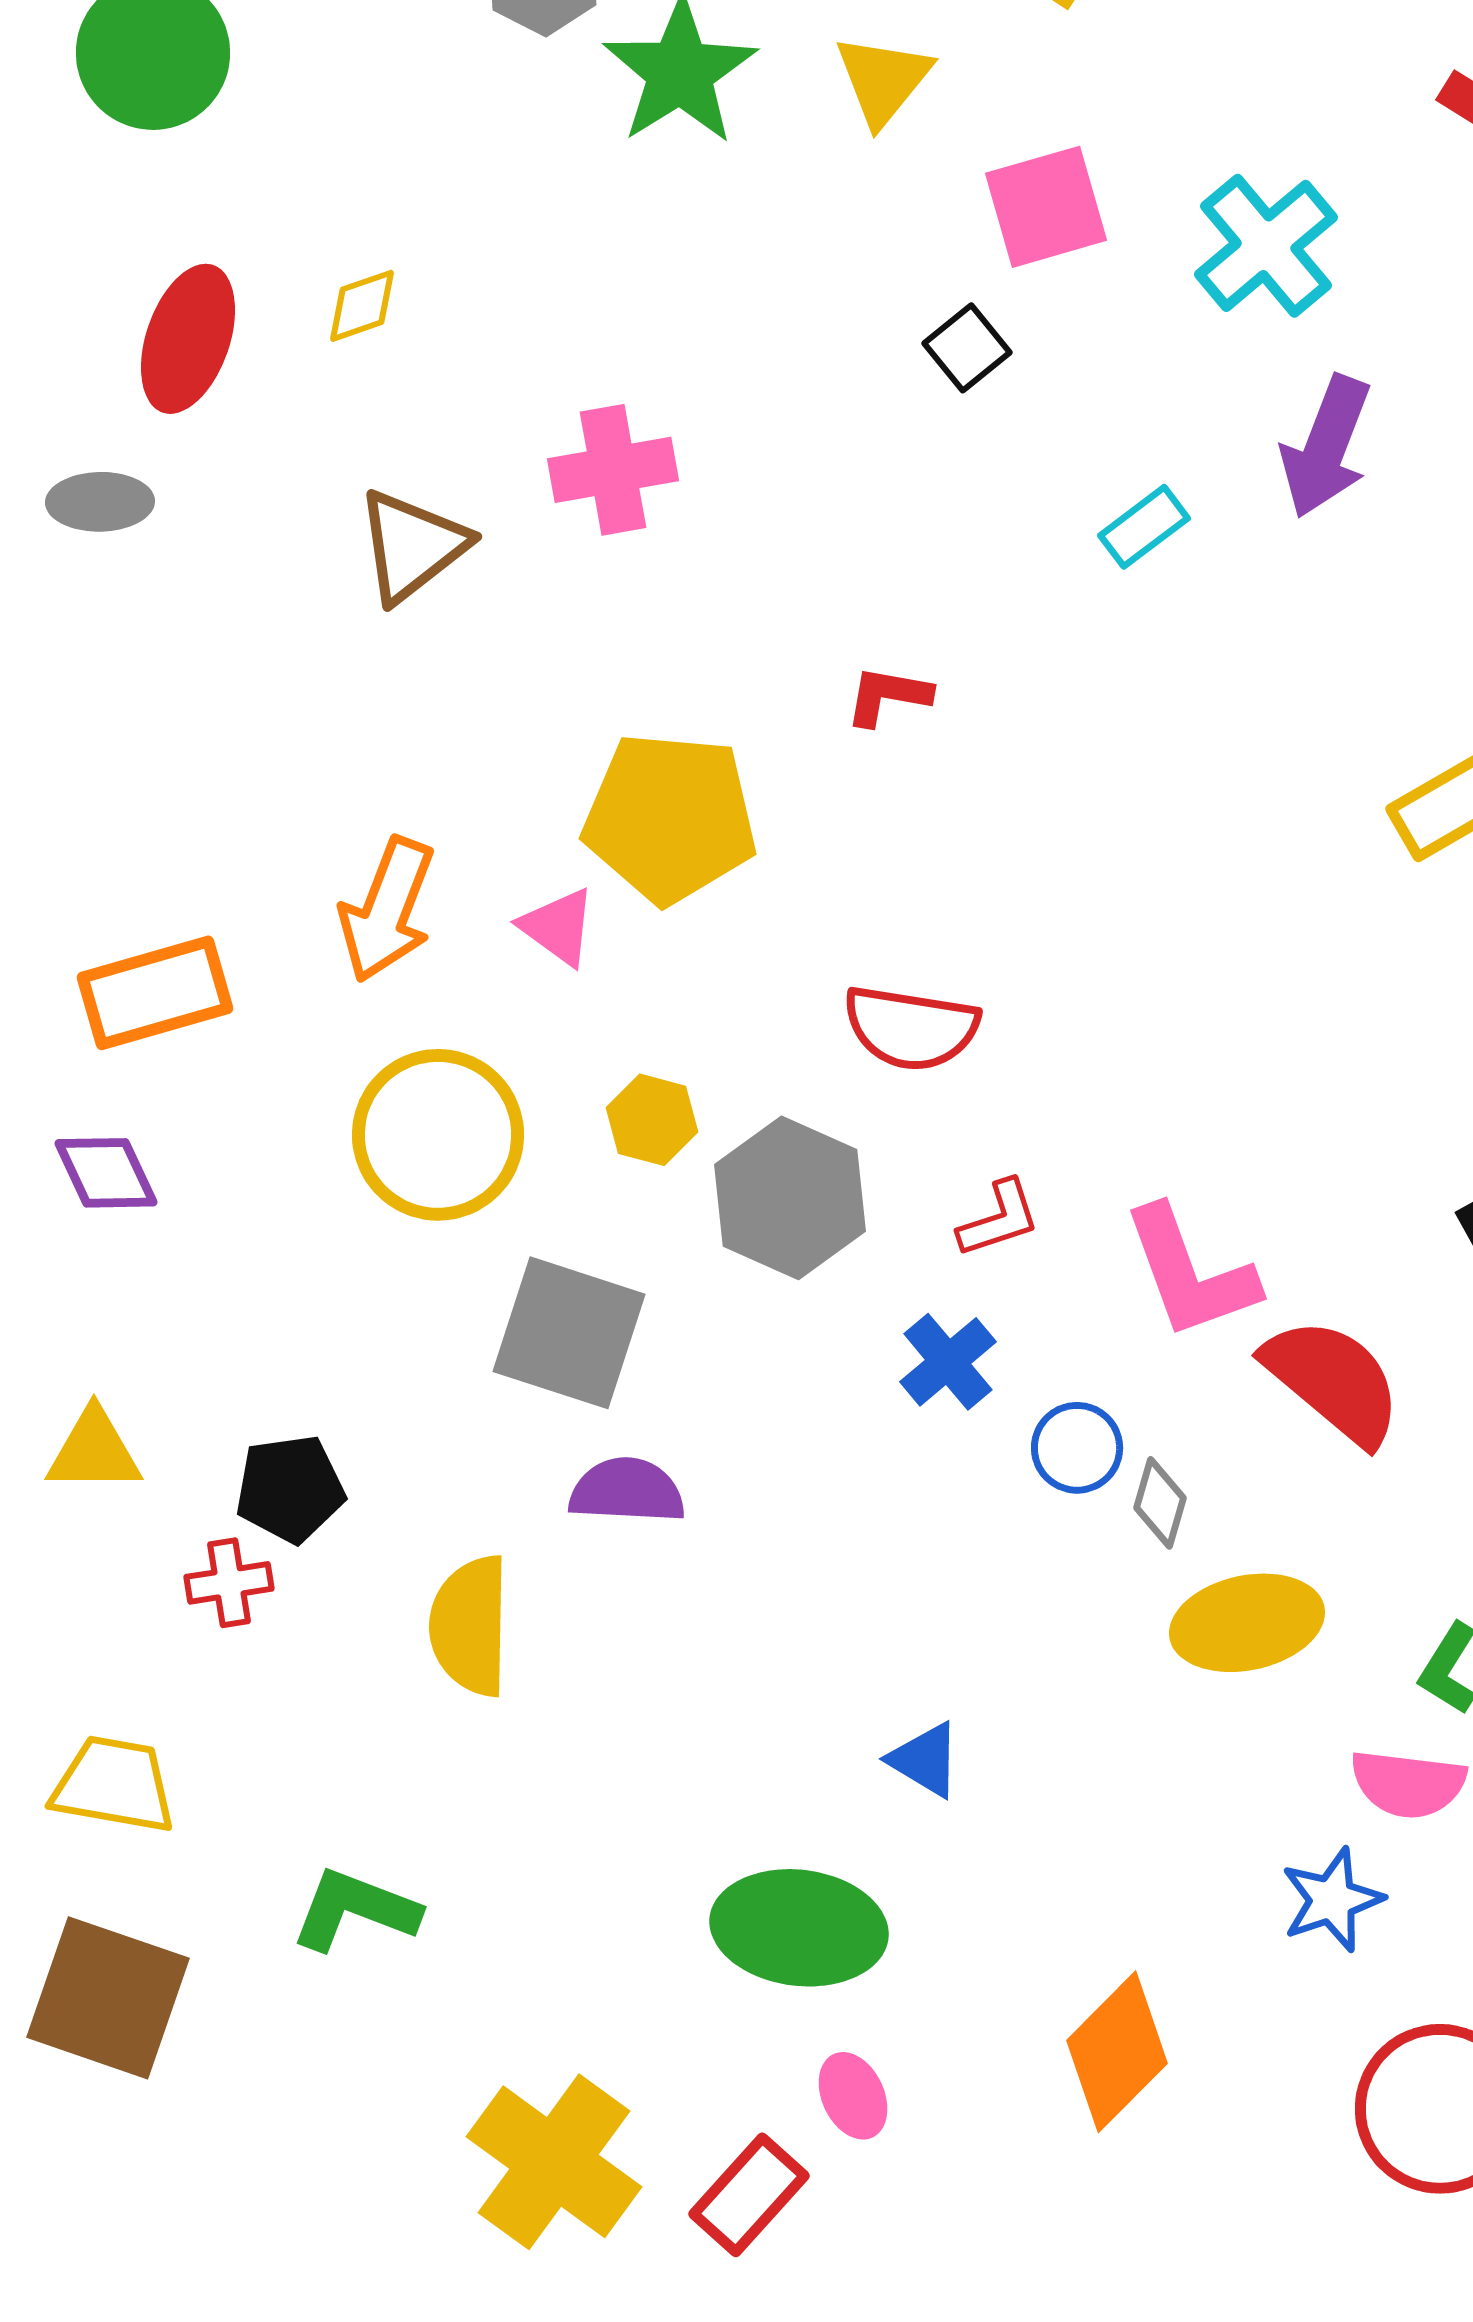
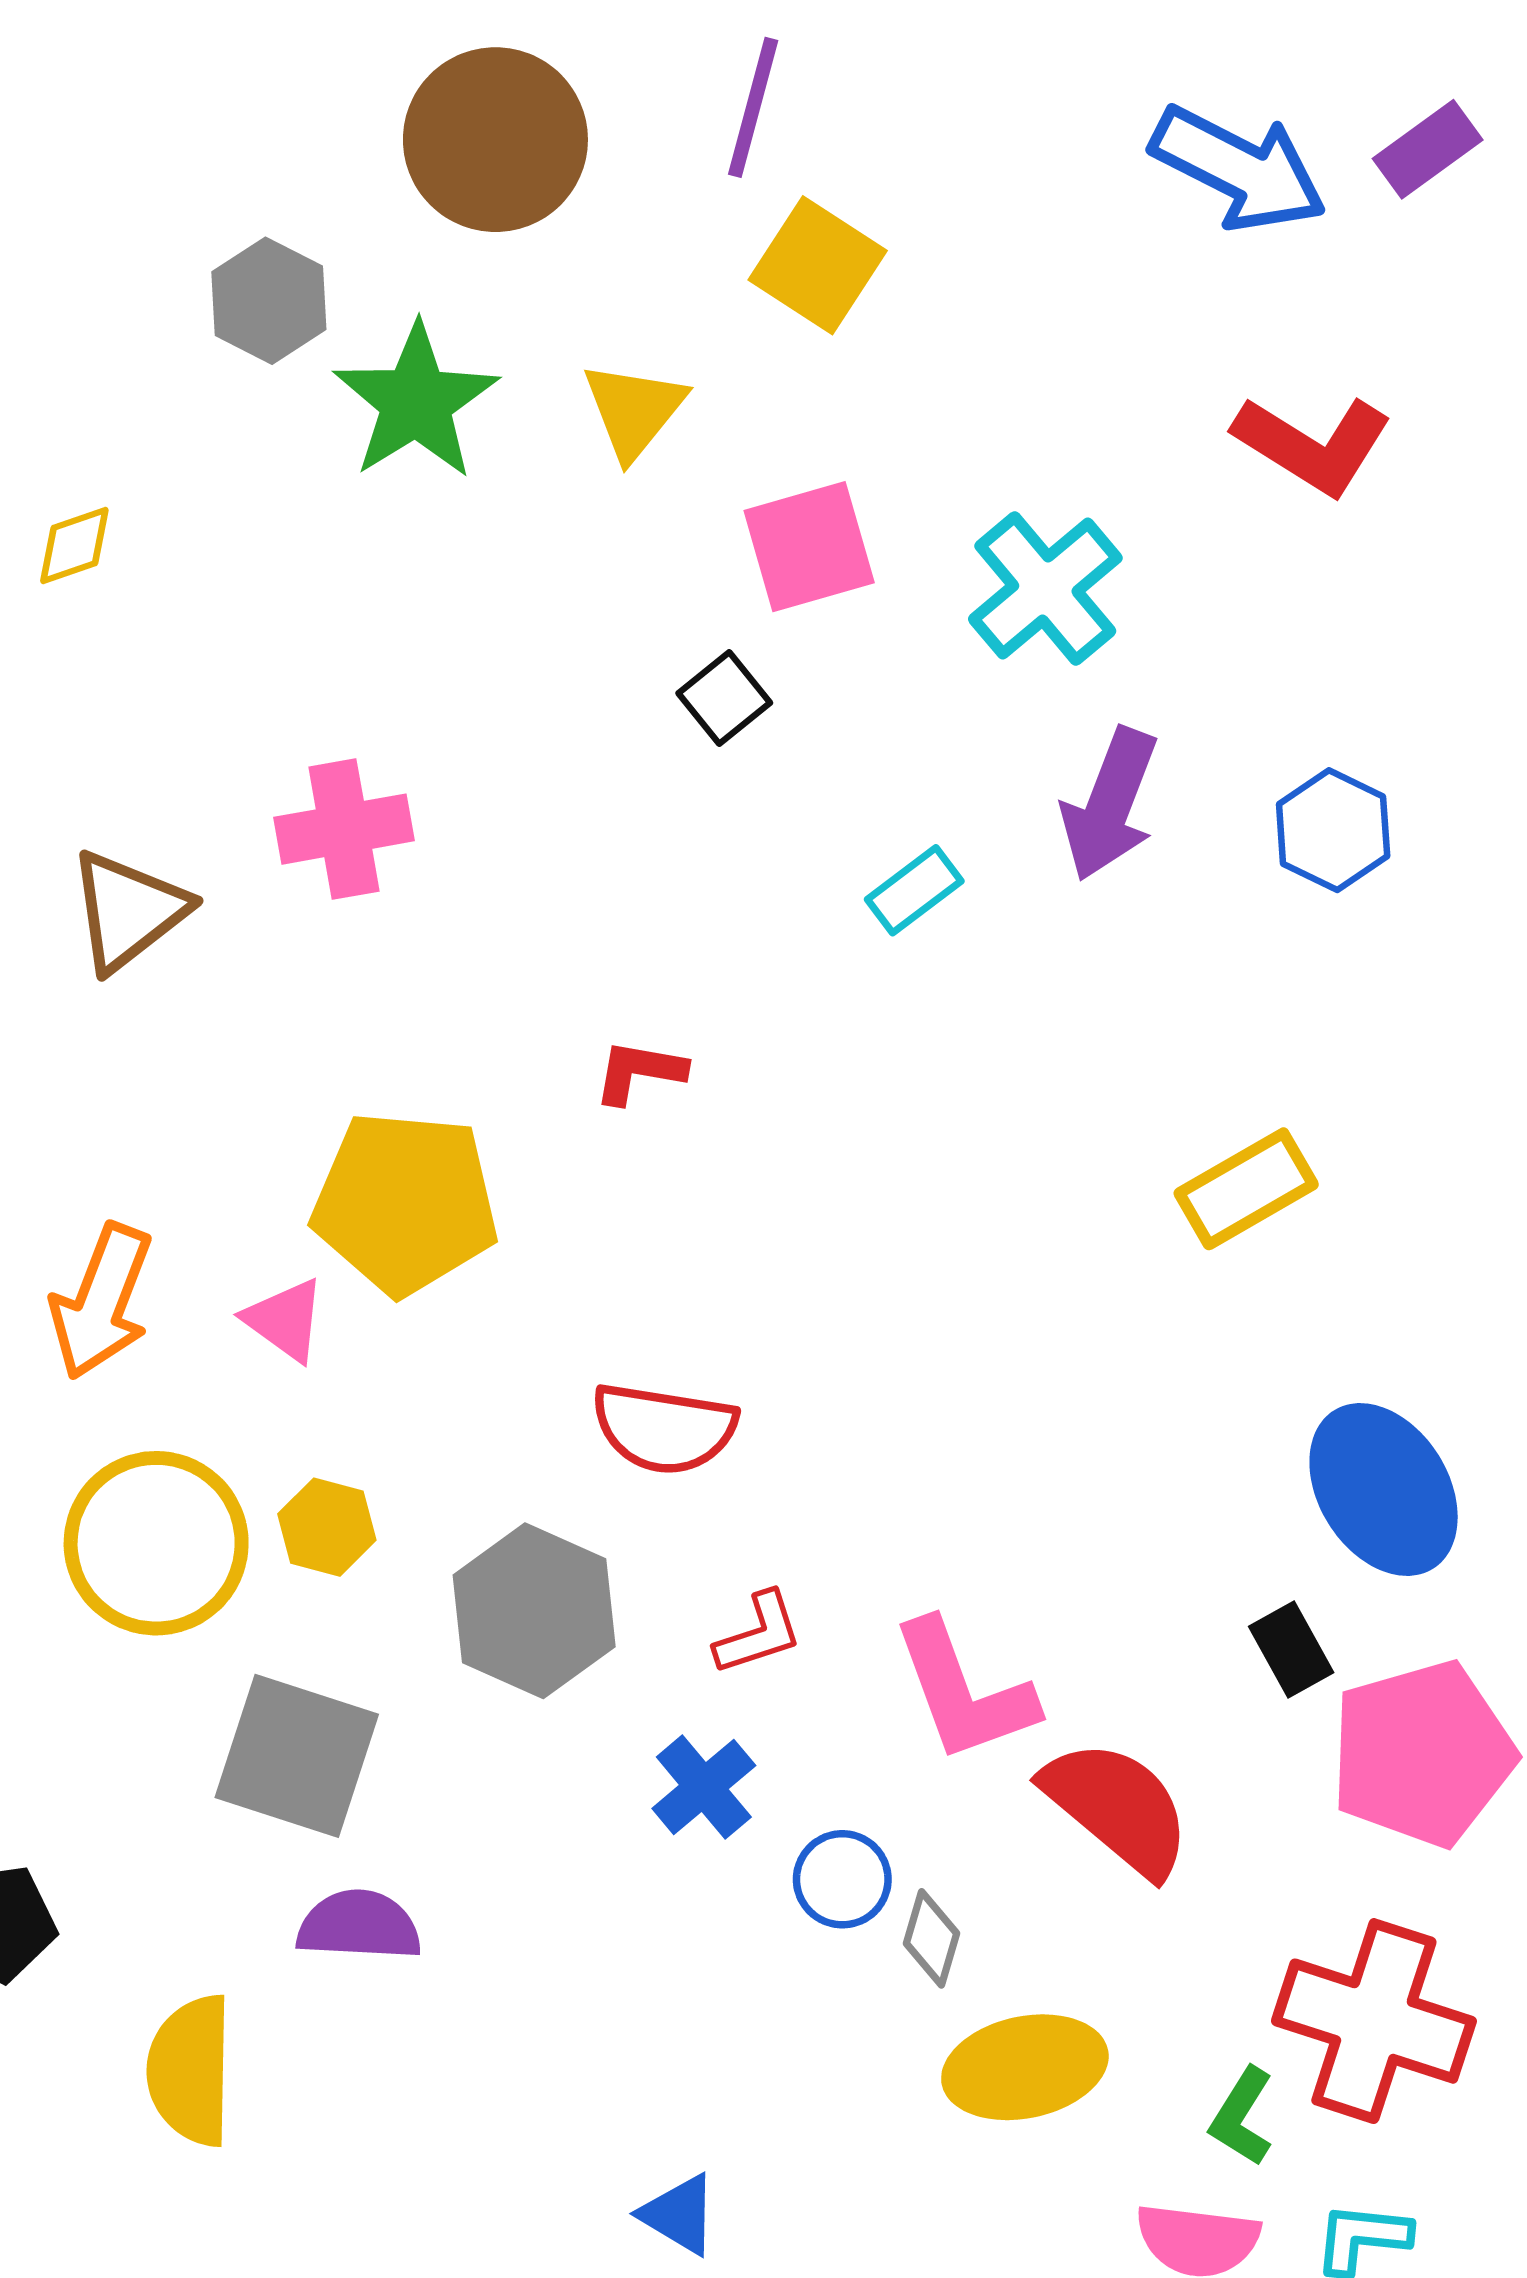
yellow diamond: (362, 306) -> (74, 546), moved
yellow hexagon: (652, 1120) -> (327, 1527), moved

